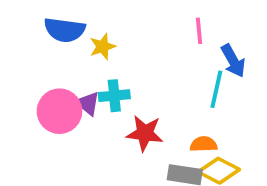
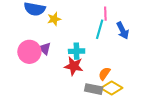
cyan line: (216, 89) -> (100, 29), moved
cyan cross: (114, 96) -> (77, 51), moved
orange semicircle: (204, 144) -> (104, 74), turned -56

